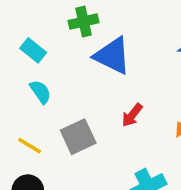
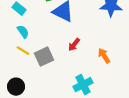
yellow line: (30, 146) -> (23, 51), moved

